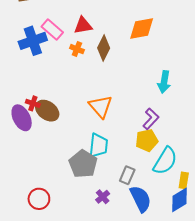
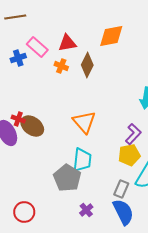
orange diamond: (142, 29) -> (111, 36), moved
blue cross: (33, 41) -> (18, 58), size x0.6
gray rectangle: (127, 175) -> (121, 189), moved

